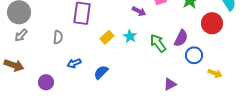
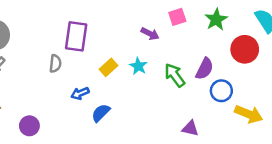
gray semicircle: (58, 37) -> (55, 64), moved
blue arrow: (74, 63) -> (80, 93), moved
yellow arrow: (215, 73) -> (249, 114), size x1.5
purple triangle: (170, 84) -> (190, 128), turned 40

